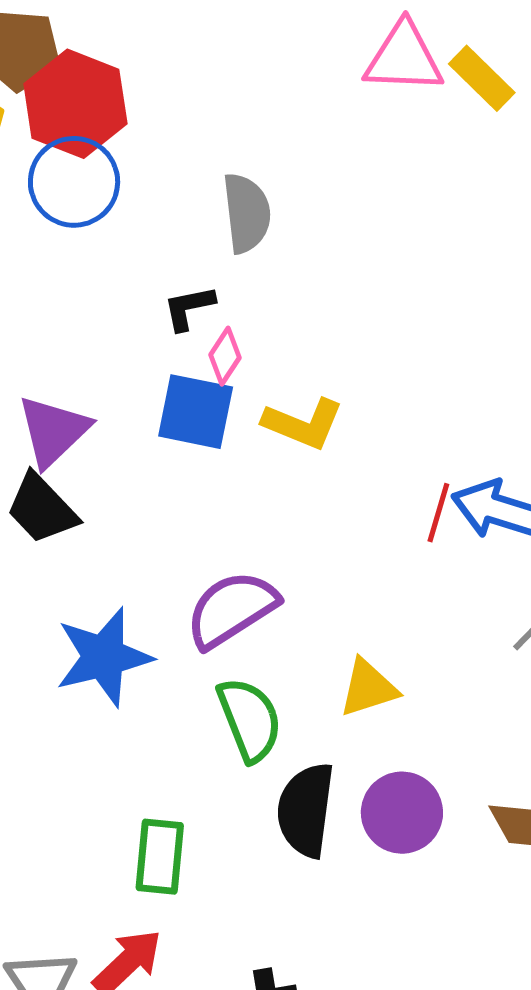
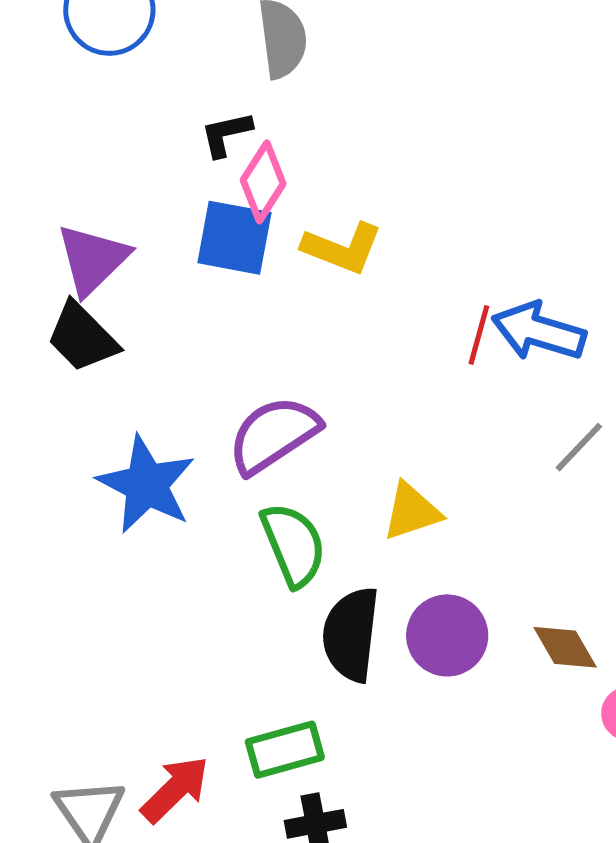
pink diamond: (225, 356) -> (263, 182), size x1.4
blue star: (104, 657) -> (146, 485), turned -30
green rectangle: (160, 857) -> (285, 750), moved, turned 70

